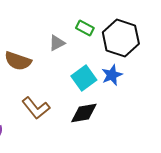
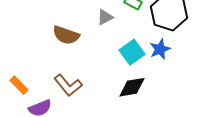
brown L-shape: (36, 108) -> (68, 85), moved

